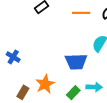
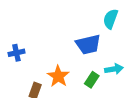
blue cross: (13, 57) -> (16, 53), turned -32

